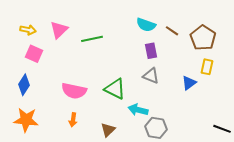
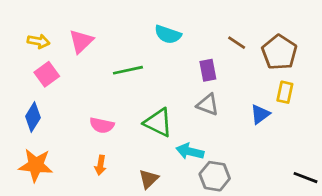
cyan semicircle: (146, 25) -> (168, 34), moved
green line: (92, 39) -> (128, 70), moved
pink square: (34, 54) -> (47, 74), turned 30
pink semicircle: (74, 91) -> (102, 125), size x0.7

